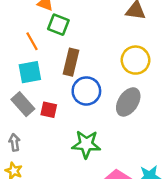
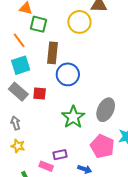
yellow circle: (136, 60) -> (79, 22), moved
gray ellipse: (128, 102) -> (106, 110), moved
green star: (86, 144) -> (73, 117), turned -30

